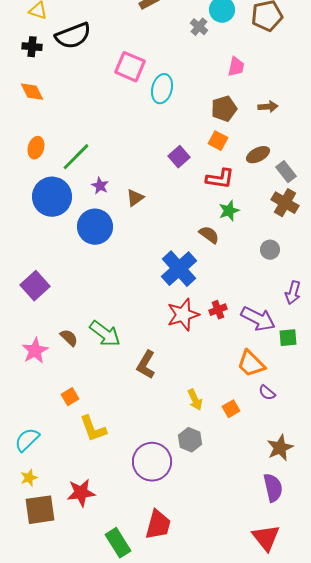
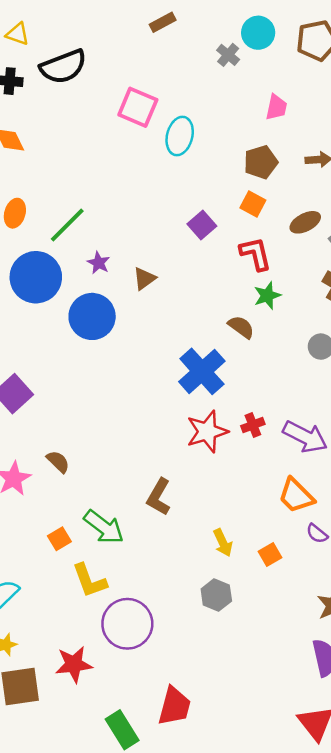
red L-shape: (220, 179) -> (256, 254), turned -112
green arrow: (105, 334) -> (104, 527), moved
purple circle: (152, 462) -> (127, 624), moved

